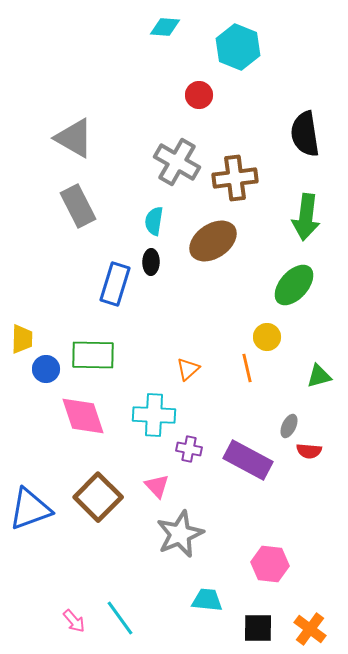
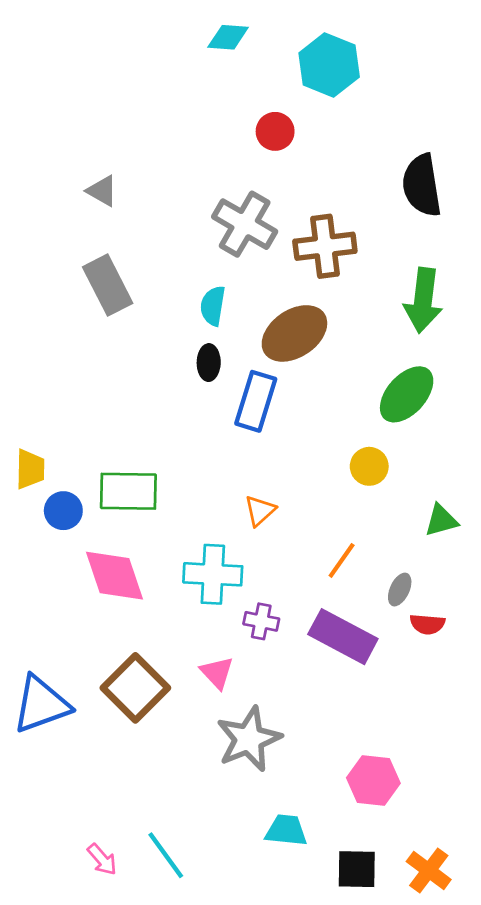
gray triangle: (74, 138) -> (102, 191), size x0.6
blue rectangle: (115, 284) -> (256, 401), moved
orange line: (247, 368) -> (342, 560), moved, turned 48

